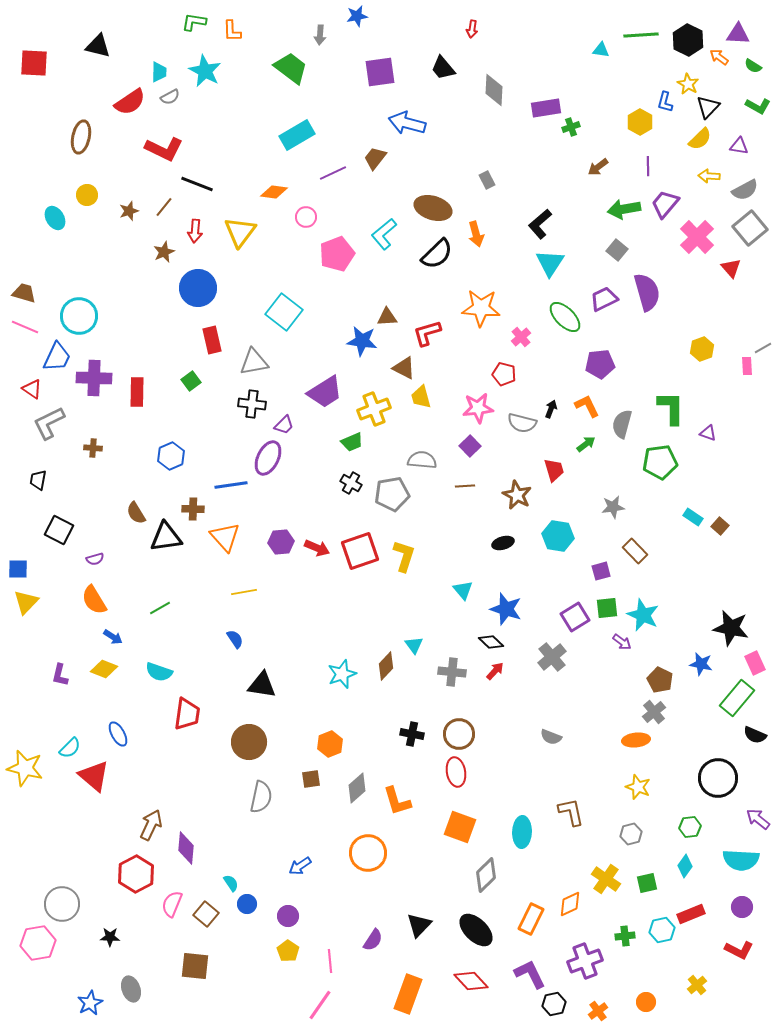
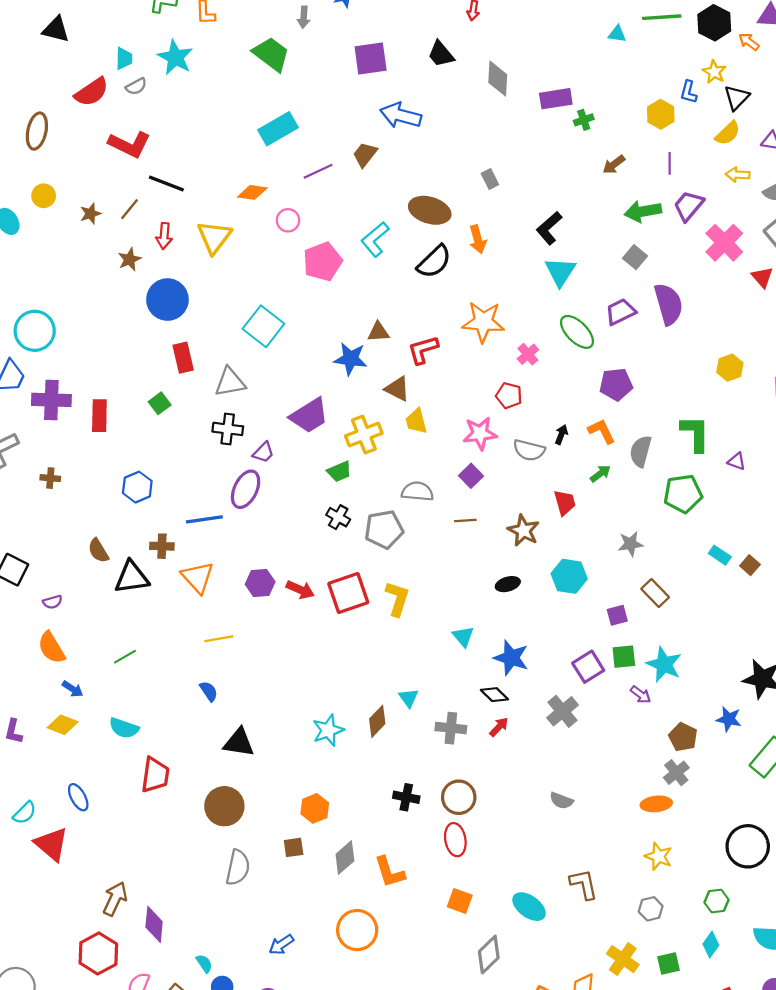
orange square: (460, 827) -> (460, 901), size x0.7
cyan ellipse: (522, 832) -> (529, 907), turned -56

